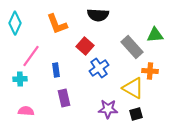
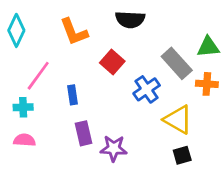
blue cross: (99, 68) -> (147, 89), moved
orange cross: (150, 71) -> (207, 84), moved
purple star: (108, 109) -> (114, 148), moved
pink semicircle: (26, 111) -> (24, 140), moved

